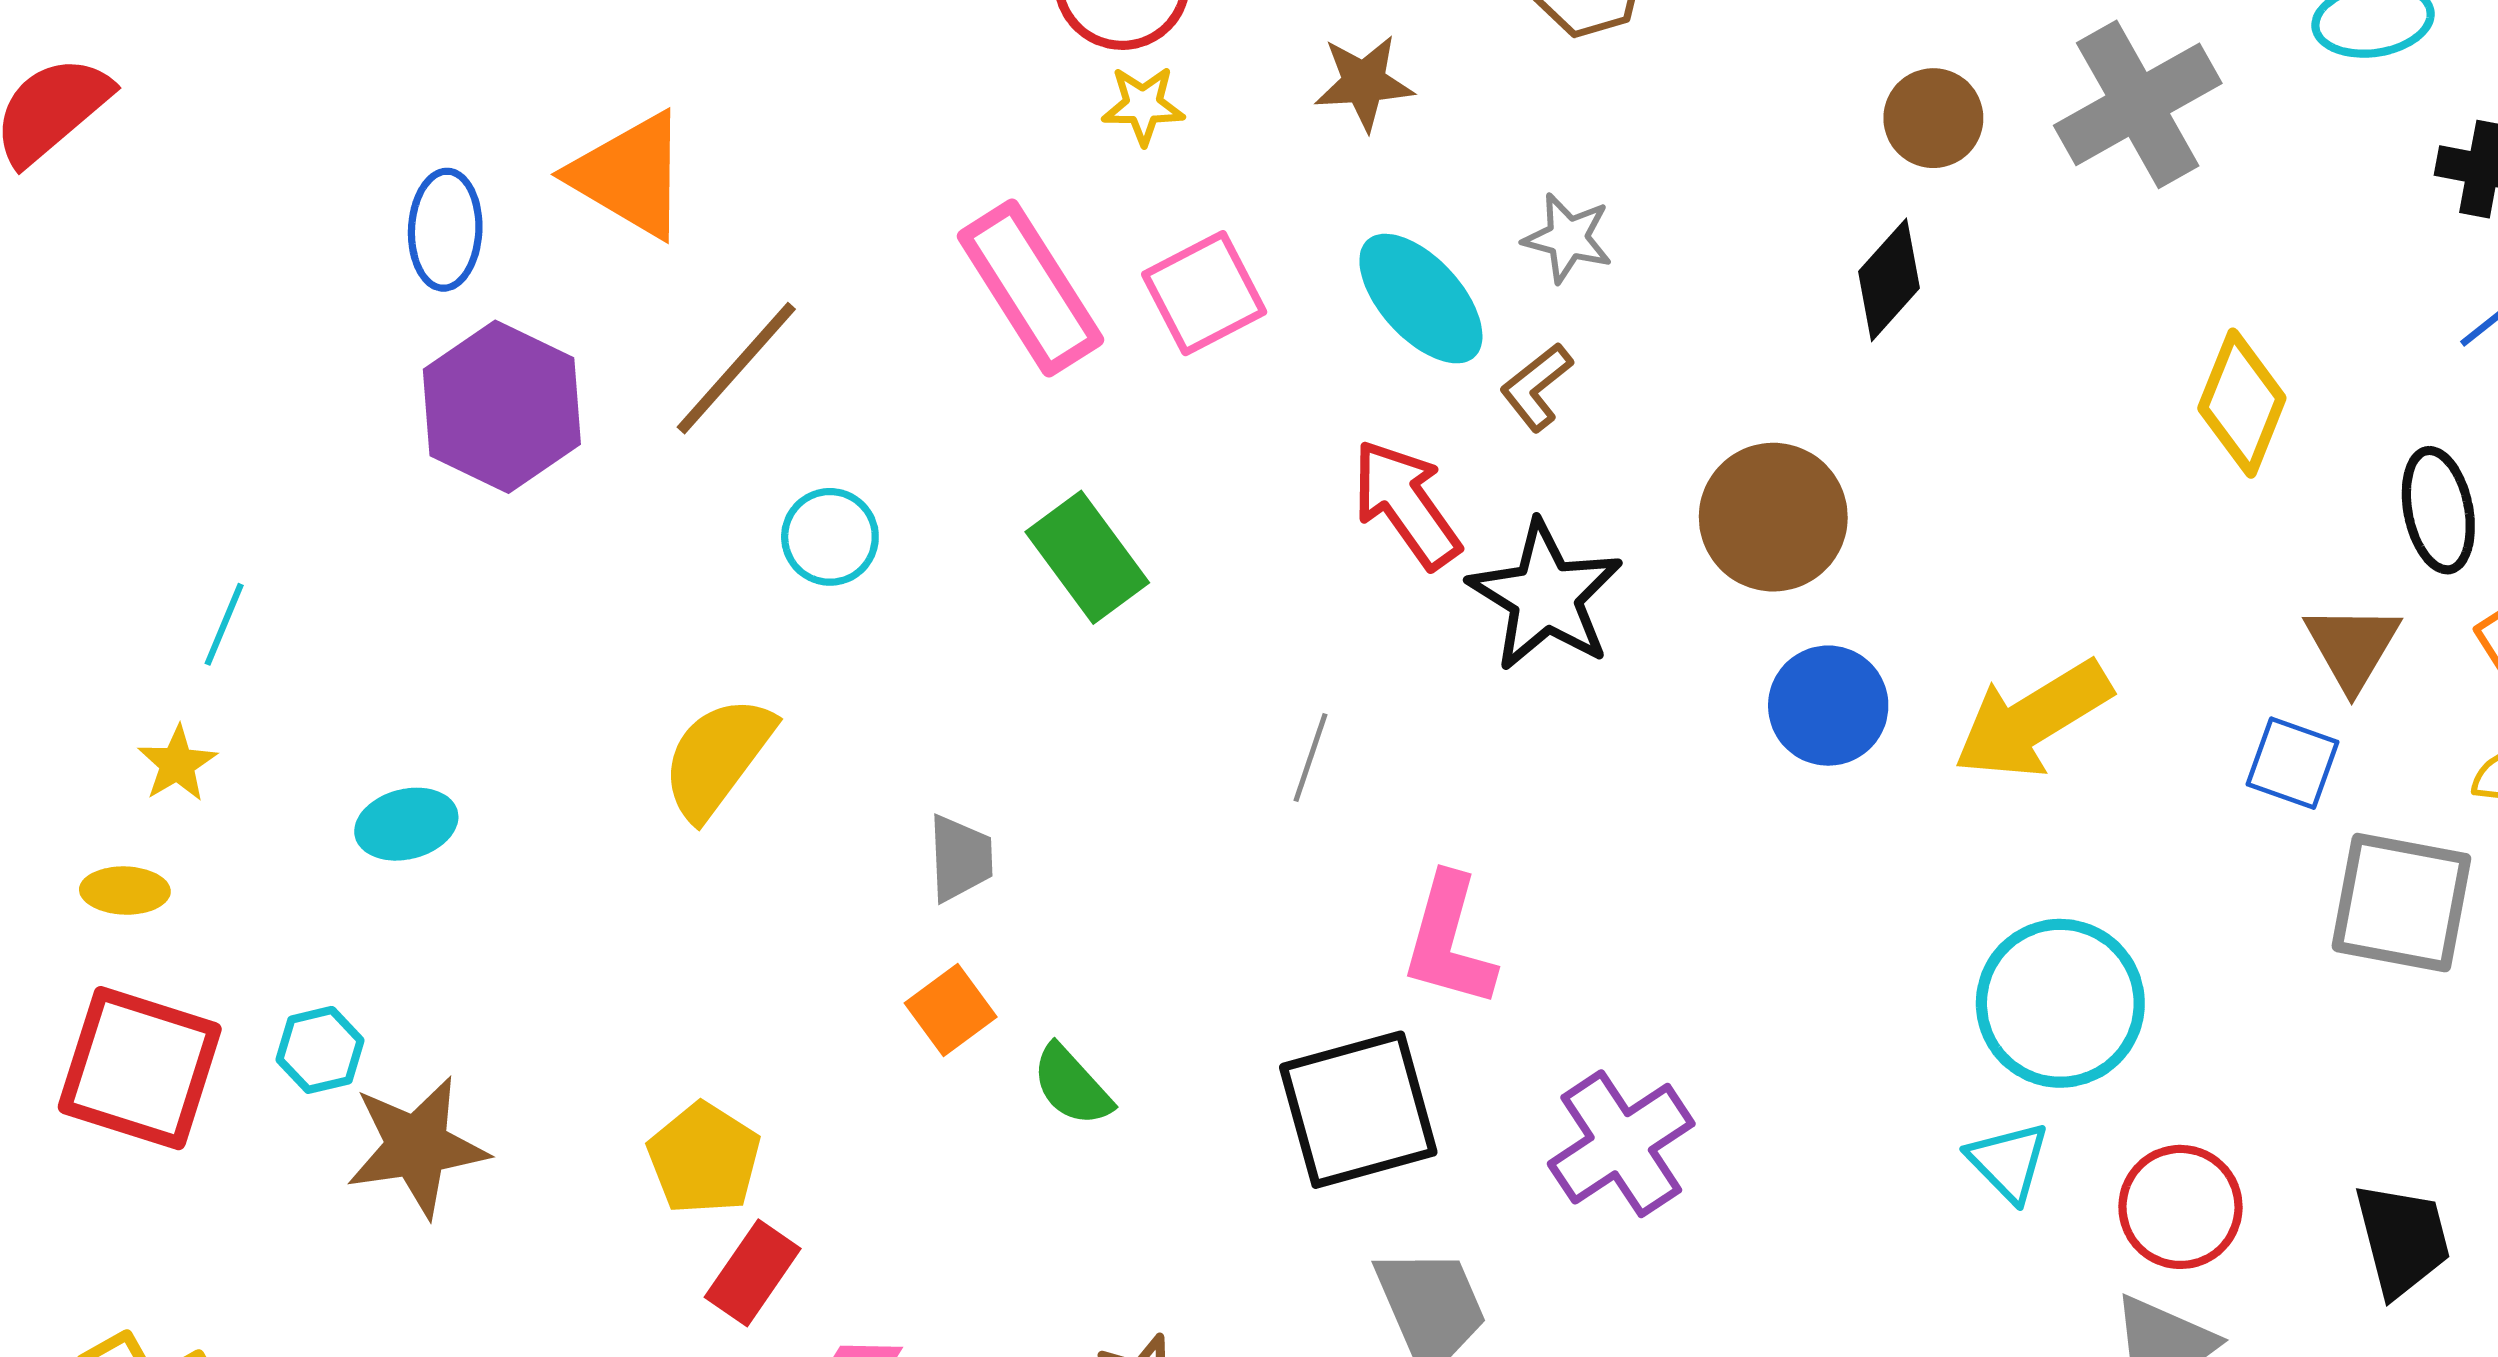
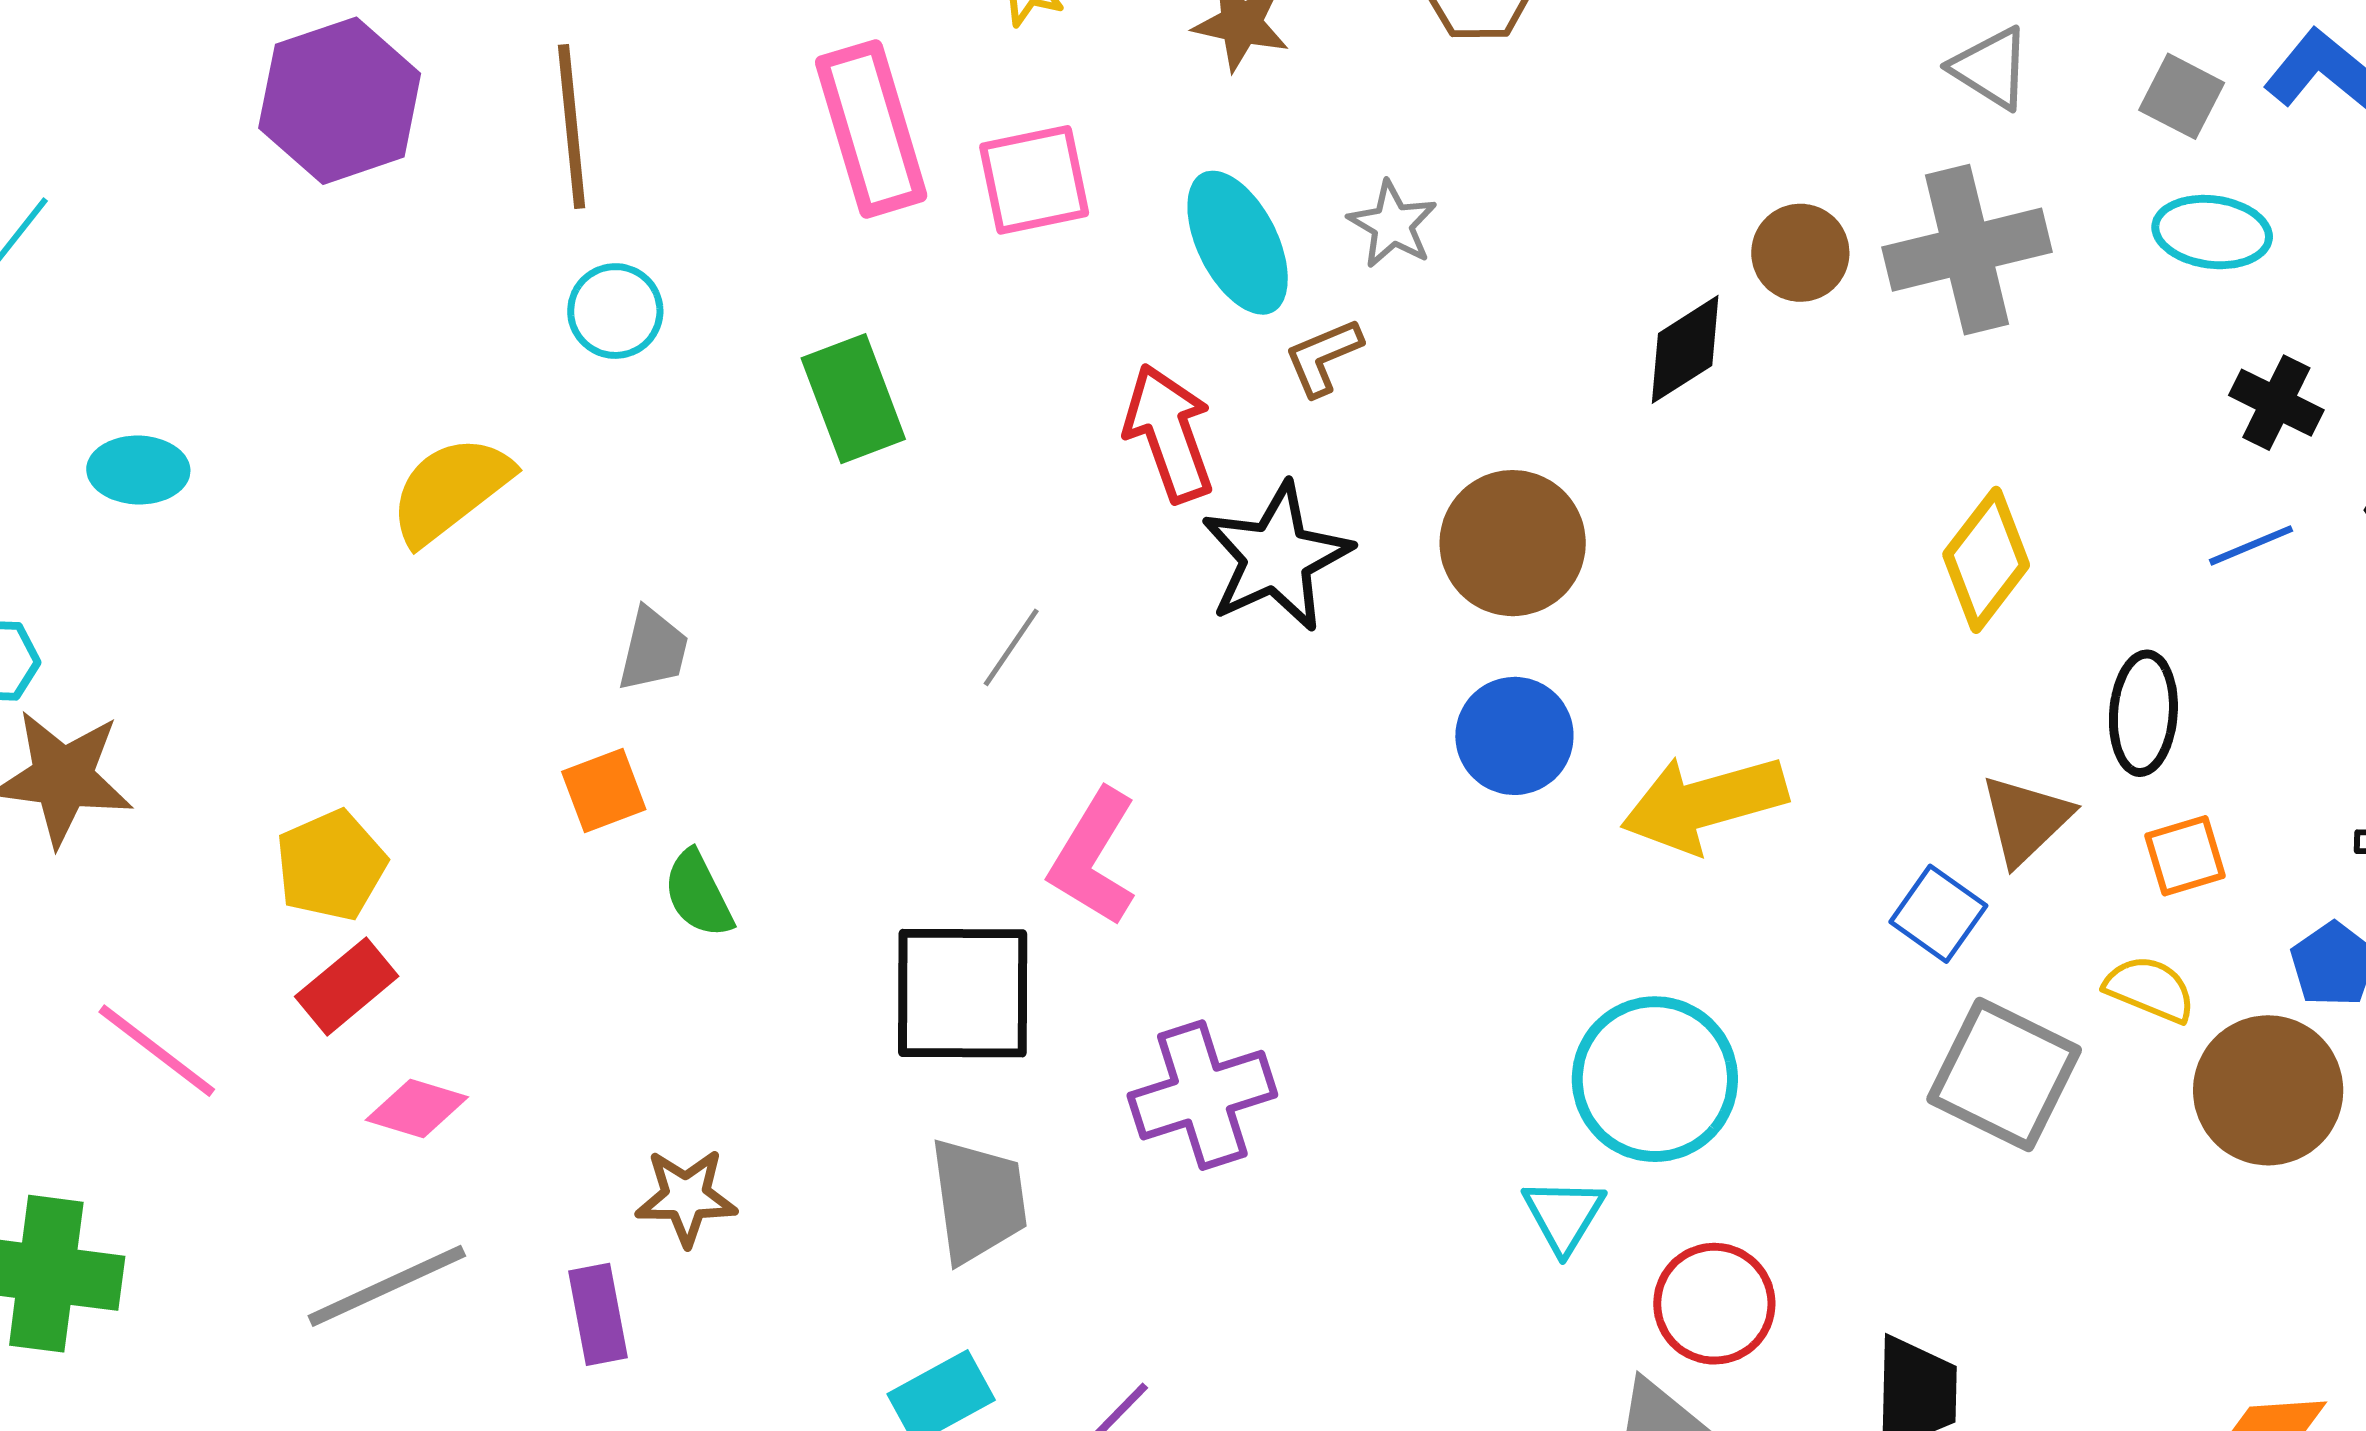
brown circle: (1933, 118) -> (1800, 253), moved
brown line: (736, 368) -> (572, 127), turned -63

